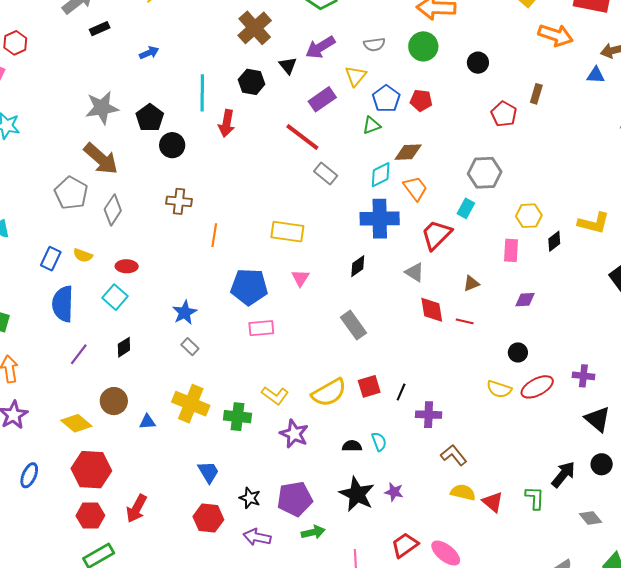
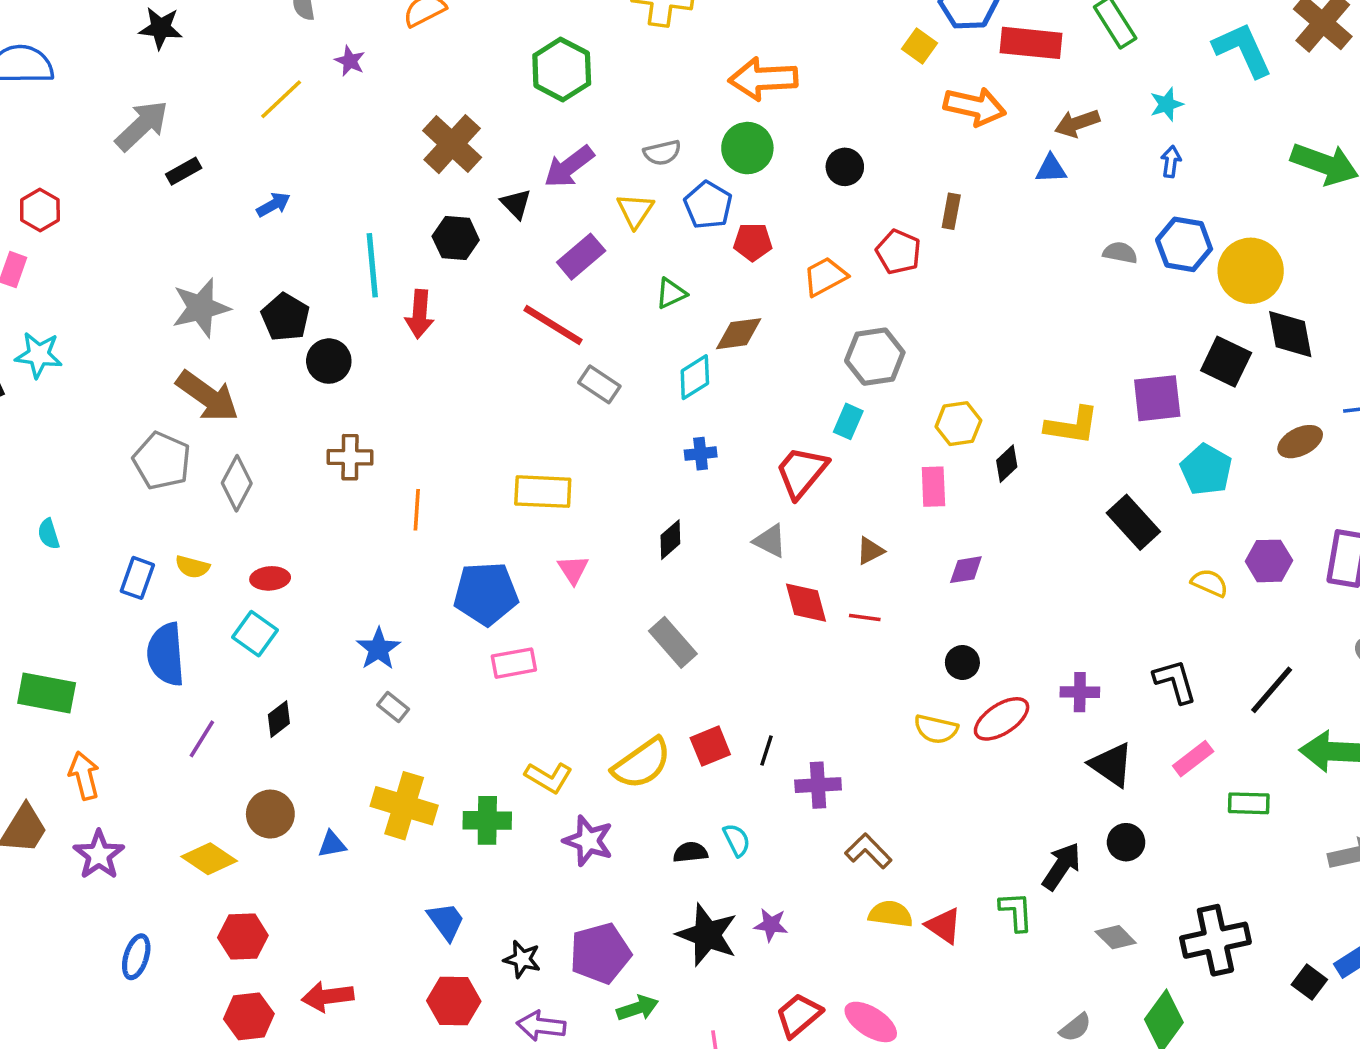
blue pentagon: (386, 99) -> (708, 205), moved
orange trapezoid: (415, 188) -> (825, 277), moved, turned -76
blue cross: (380, 219) -> (701, 454), size x0.5
red hexagon: (91, 470) -> (243, 937), size x0.7
red arrow: (137, 509) -> (328, 996), turned 60

